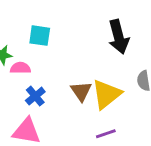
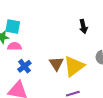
cyan square: (40, 36) -> (13, 26), moved
black arrow: (119, 37) -> (83, 26), size x0.6

